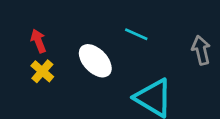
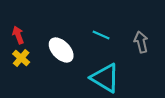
cyan line: (136, 34) -> (101, 35), moved

